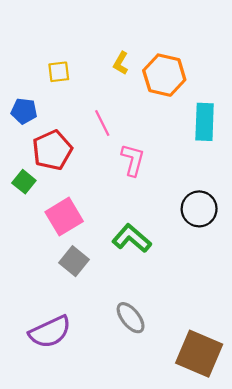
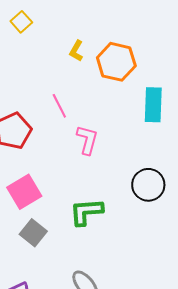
yellow square: (59, 72) -> (21, 22), moved, turned -35
green L-shape: (132, 238) -> (86, 212), turned -45

